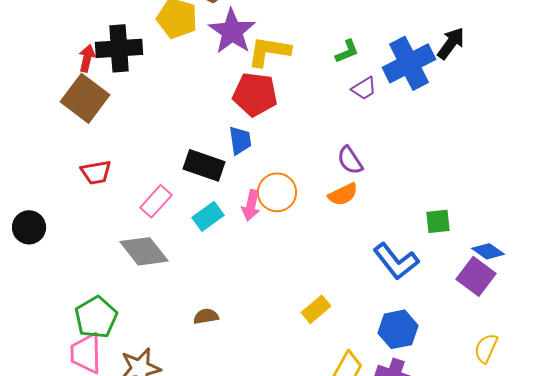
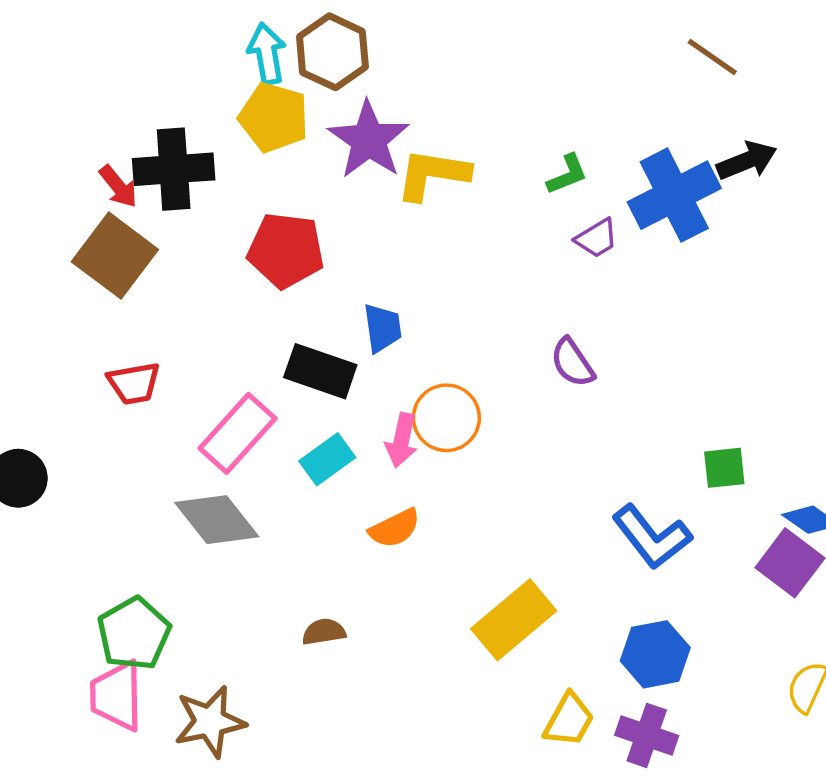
black arrow: (451, 43) -> (747, 161), turned 32
red arrow: (87, 58) -> (118, 186), turned 128
red pentagon: (255, 94) -> (286, 250), moved
orange semicircle: (343, 194) -> (395, 528), moved
pink rectangle: (156, 201) -> (237, 433), size x1.4
yellow rectangle: (316, 309) -> (514, 620), size x1.6

